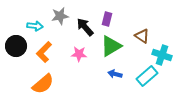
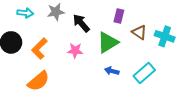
purple rectangle: (107, 19) -> (119, 16), moved
cyan arrow: (35, 26) -> (25, 13), moved
cyan cross: (162, 55) -> (165, 36), moved

